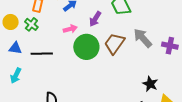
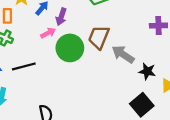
purple arrow: (95, 19) -> (61, 17), moved
gray arrow: (143, 38) -> (123, 54), moved

